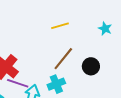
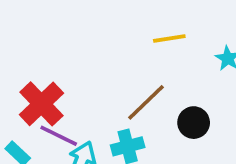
yellow line: (60, 26) -> (169, 38), moved

